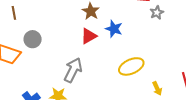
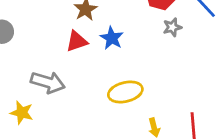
gray arrow: (73, 70) -> (48, 82), turned 70

